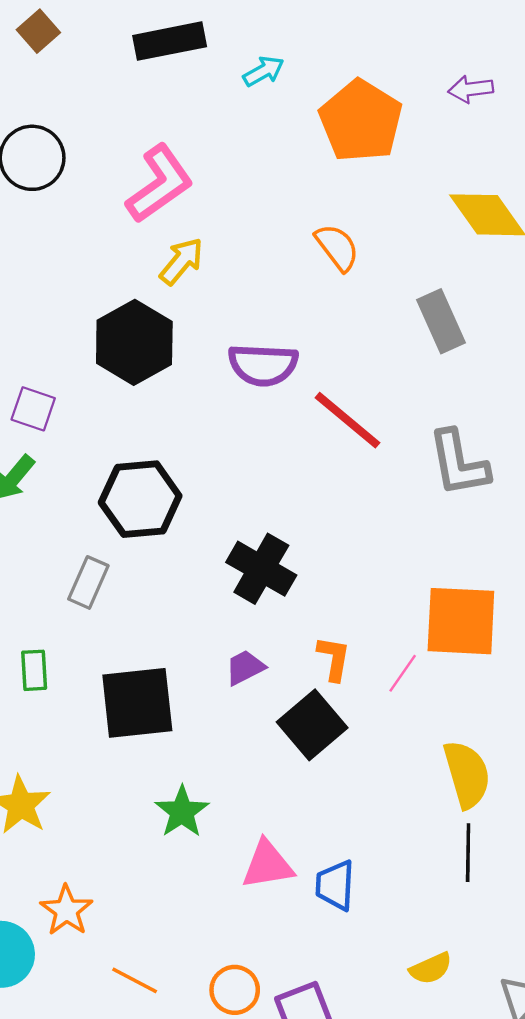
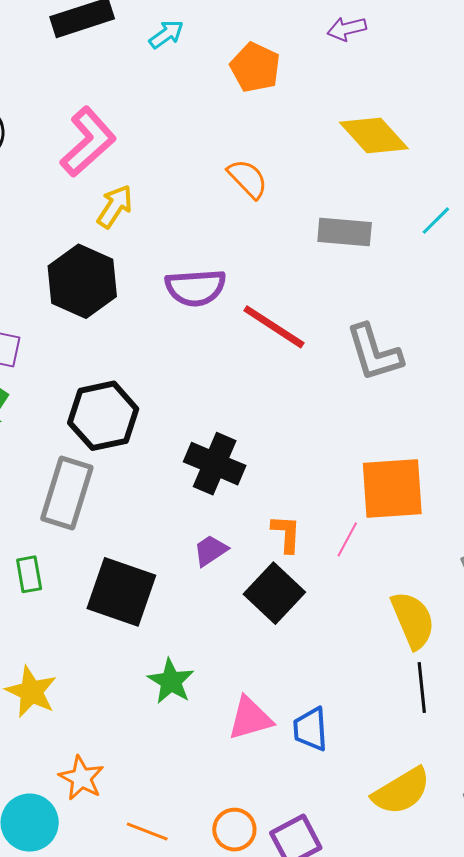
orange pentagon: (361, 121) -> (255, 67), size x0.7
gray rectangle: (441, 321) -> (345, 232), turned -54
gray rectangle: (88, 582) -> (67, 493), size x1.6
black square: (137, 703) -> (121, 592), turned 32
yellow semicircle: (431, 968) -> (401, 791), size x1.6

